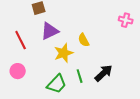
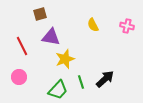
purple triangle: (50, 31) -> (51, 37), turned 36
yellow semicircle: (84, 40) -> (93, 25), moved

